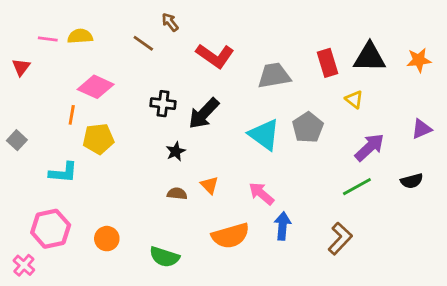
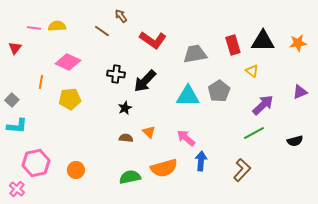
orange line: (72, 115) -> (41, 82), moved
cyan triangle: (264, 135) -> (188, 96), turned -35
cyan L-shape: (63, 173) -> (17, 126), moved
black semicircle: (412, 181) -> (295, 141), moved
green semicircle: (164, 257) -> (130, 177), moved, turned 150

